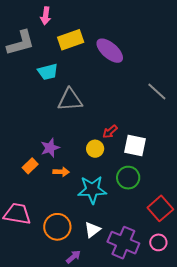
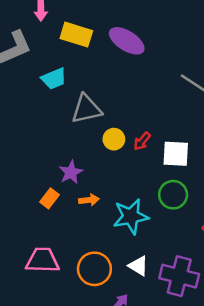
yellow rectangle: (71, 40) -> (76, 35), turned 45
yellow circle: (95, 149) -> (114, 139), moved
white triangle: (92, 230) -> (138, 266), turned -42

